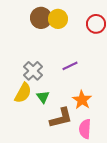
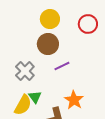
brown circle: (41, 18) -> (48, 44), moved
yellow semicircle: (23, 93) -> (23, 105), moved

